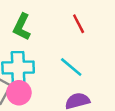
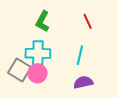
cyan line: (71, 67) -> (80, 55), turned 60

